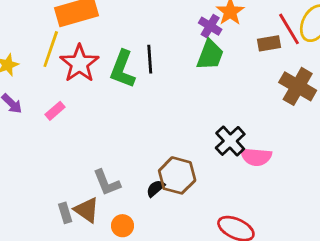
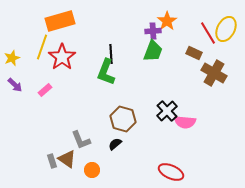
purple cross: (210, 26) -> (153, 31), turned -35
brown rectangle: (269, 43) -> (194, 53), moved, turned 35
green L-shape: (123, 69) -> (106, 72), moved
brown hexagon: (177, 175) -> (123, 119), moved

